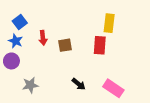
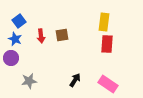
brown square: (65, 45) -> (62, 35), moved
red rectangle: (100, 45) -> (107, 44), moved
black arrow: (79, 84) -> (75, 80), turned -96

